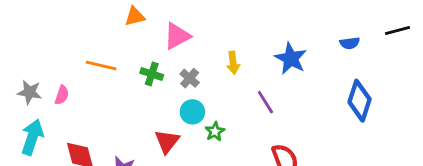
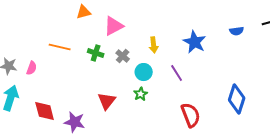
blue diamond: (360, 101) -> (237, 99), moved
cyan circle: (192, 112) -> (144, 72), moved

